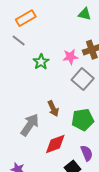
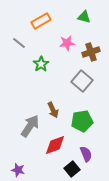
orange rectangle: (26, 18) -> (41, 21), moved
pink star: (70, 57) -> (67, 43), moved

